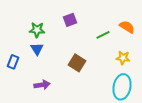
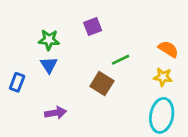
orange semicircle: (127, 27) -> (168, 49), moved
green line: (103, 35) -> (121, 60), moved

